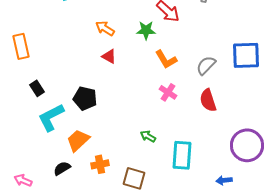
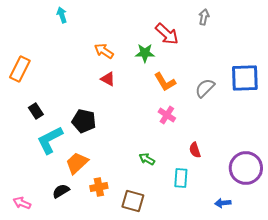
orange rectangle: (21, 46) -> (20, 69), turned 40
red semicircle: (208, 100) -> (195, 150), moved, size x0.7
cyan rectangle: (182, 155) -> (181, 178), size x0.7

